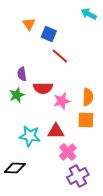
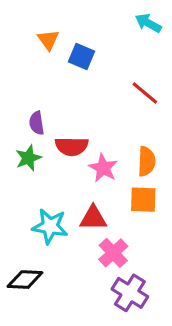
red line: (60, 56) -> (145, 93), moved
pink star: (62, 101) -> (103, 168), turned -30
purple cross: (78, 176) -> (130, 293), turned -30

